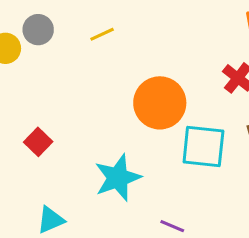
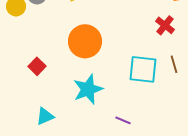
orange circle: (160, 103) -> (85, 41), moved

